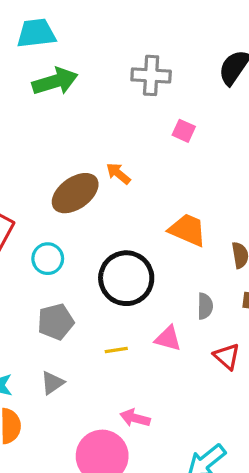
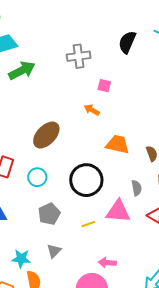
orange arrow: (118, 174) -> (92, 110), moved
pink triangle: (168, 338) -> (118, 211), size x1.5

